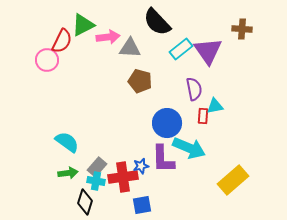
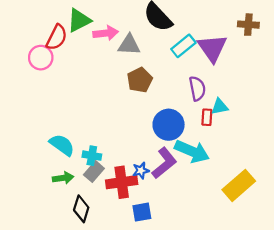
brown pentagon: (140, 81) -> (140, 80), turned 30
purple L-shape: (163, 159) -> (164, 163), turned -128
cyan cross: (96, 181) -> (92, 156), moved

